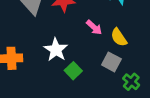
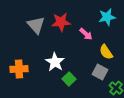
pink arrow: (94, 27) -> (86, 34), moved

